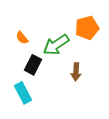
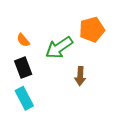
black rectangle: (33, 65) -> (23, 68), moved, turned -48

